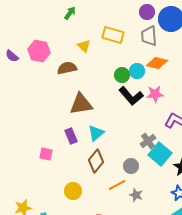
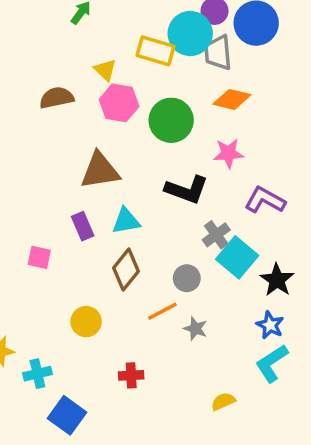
pink hexagon: (39, 51) -> (119, 103), moved
brown semicircle: (67, 68) -> (57, 98), moved
cyan circle: (137, 71) -> (190, 34), moved, size x1.6
green circle: (122, 75) -> (171, 120), size x1.6
black L-shape: (131, 96) -> (187, 190), moved, turned -30
cyan triangle: (96, 133) -> (126, 221), turned 30

